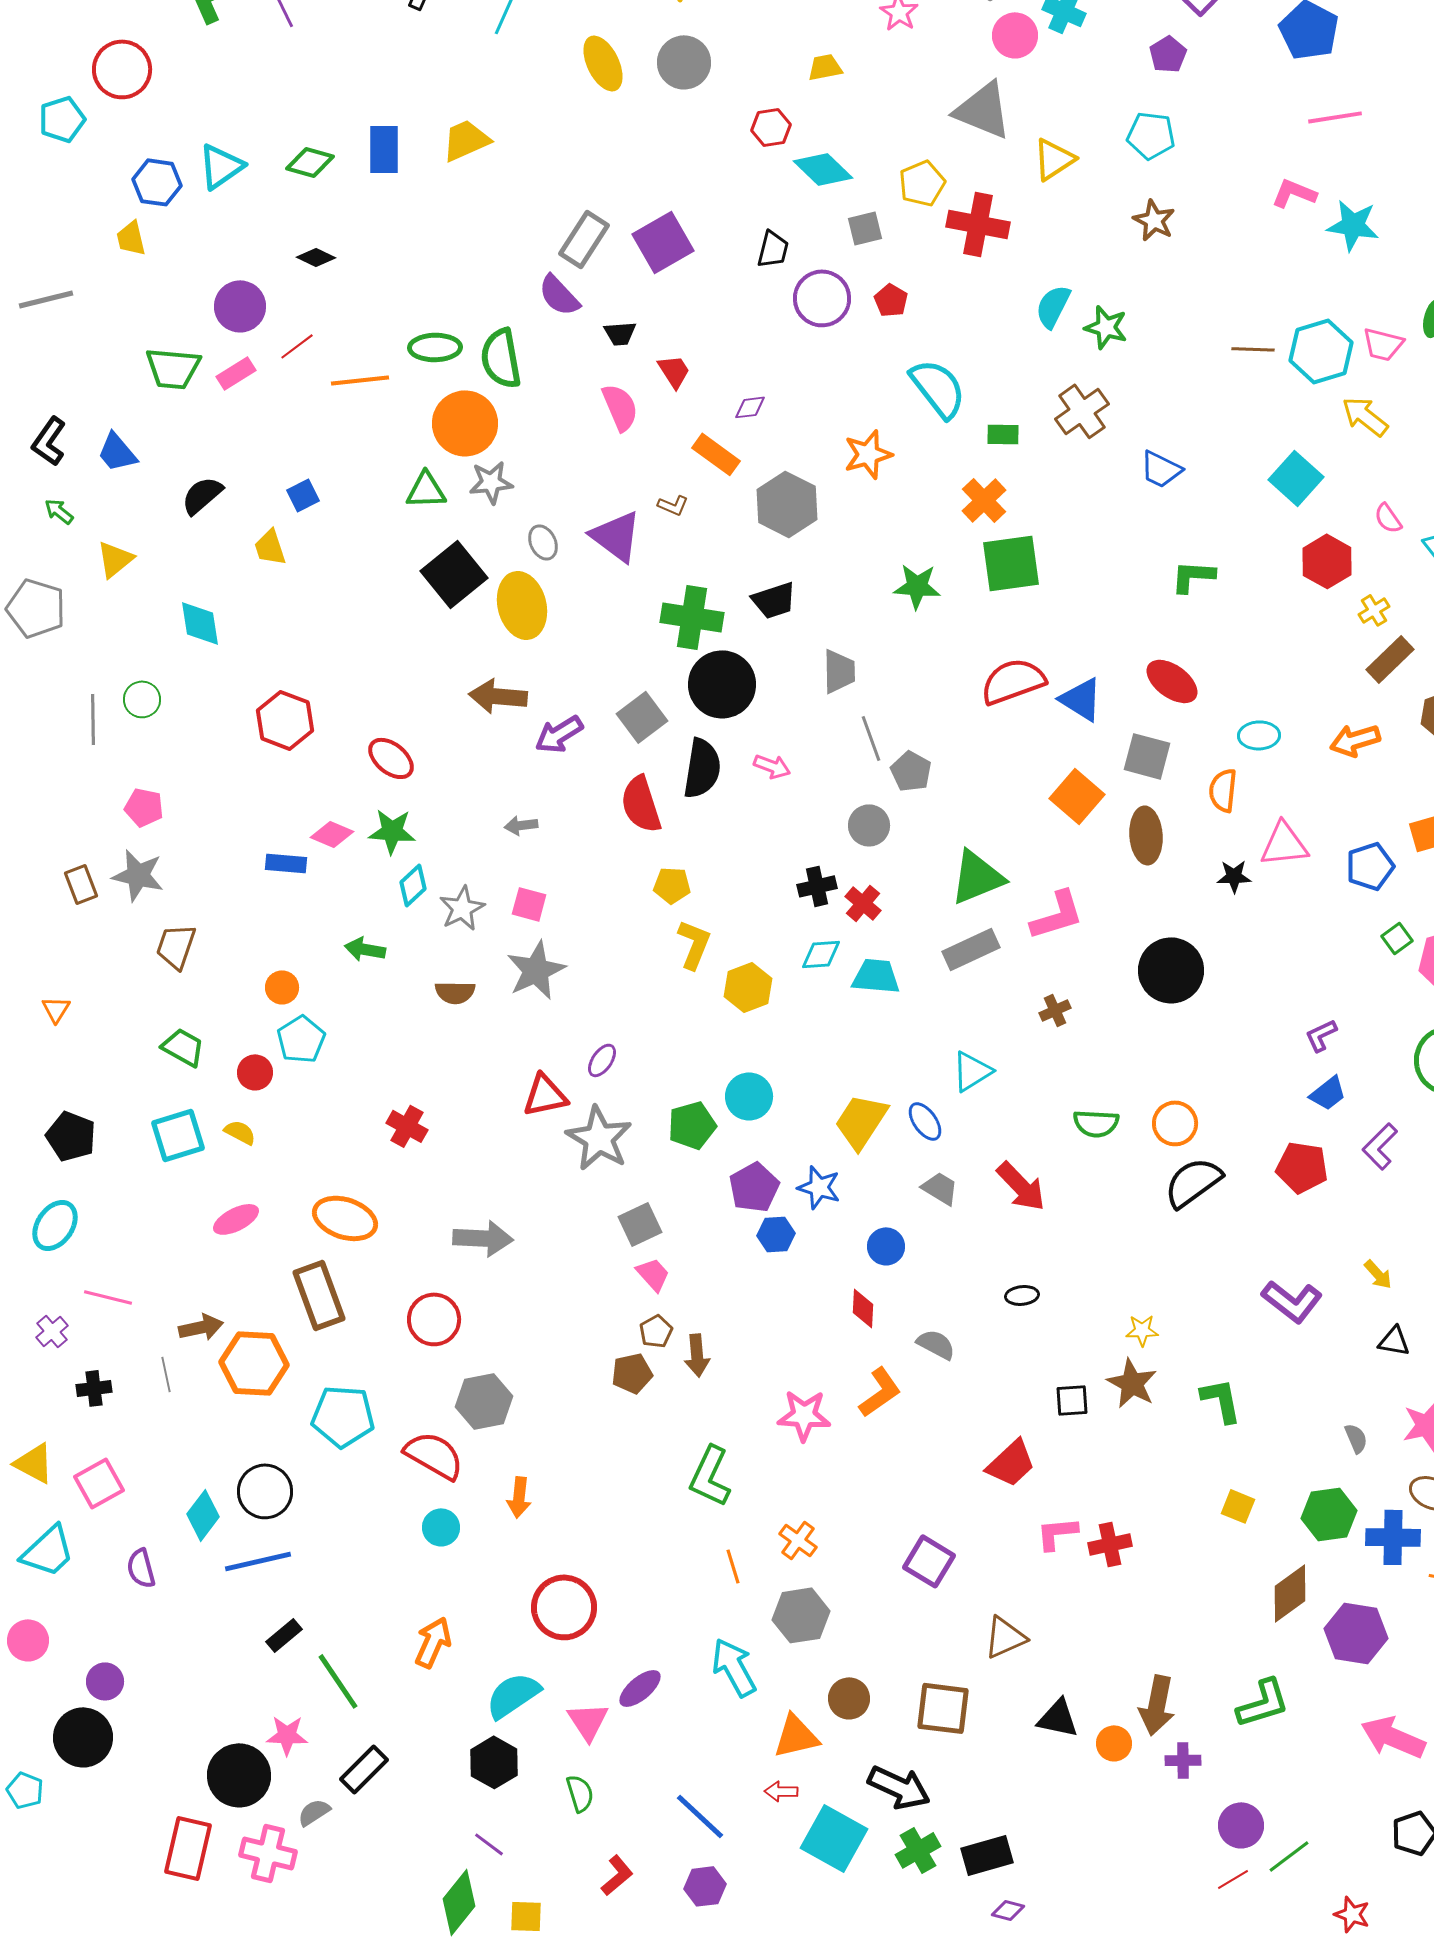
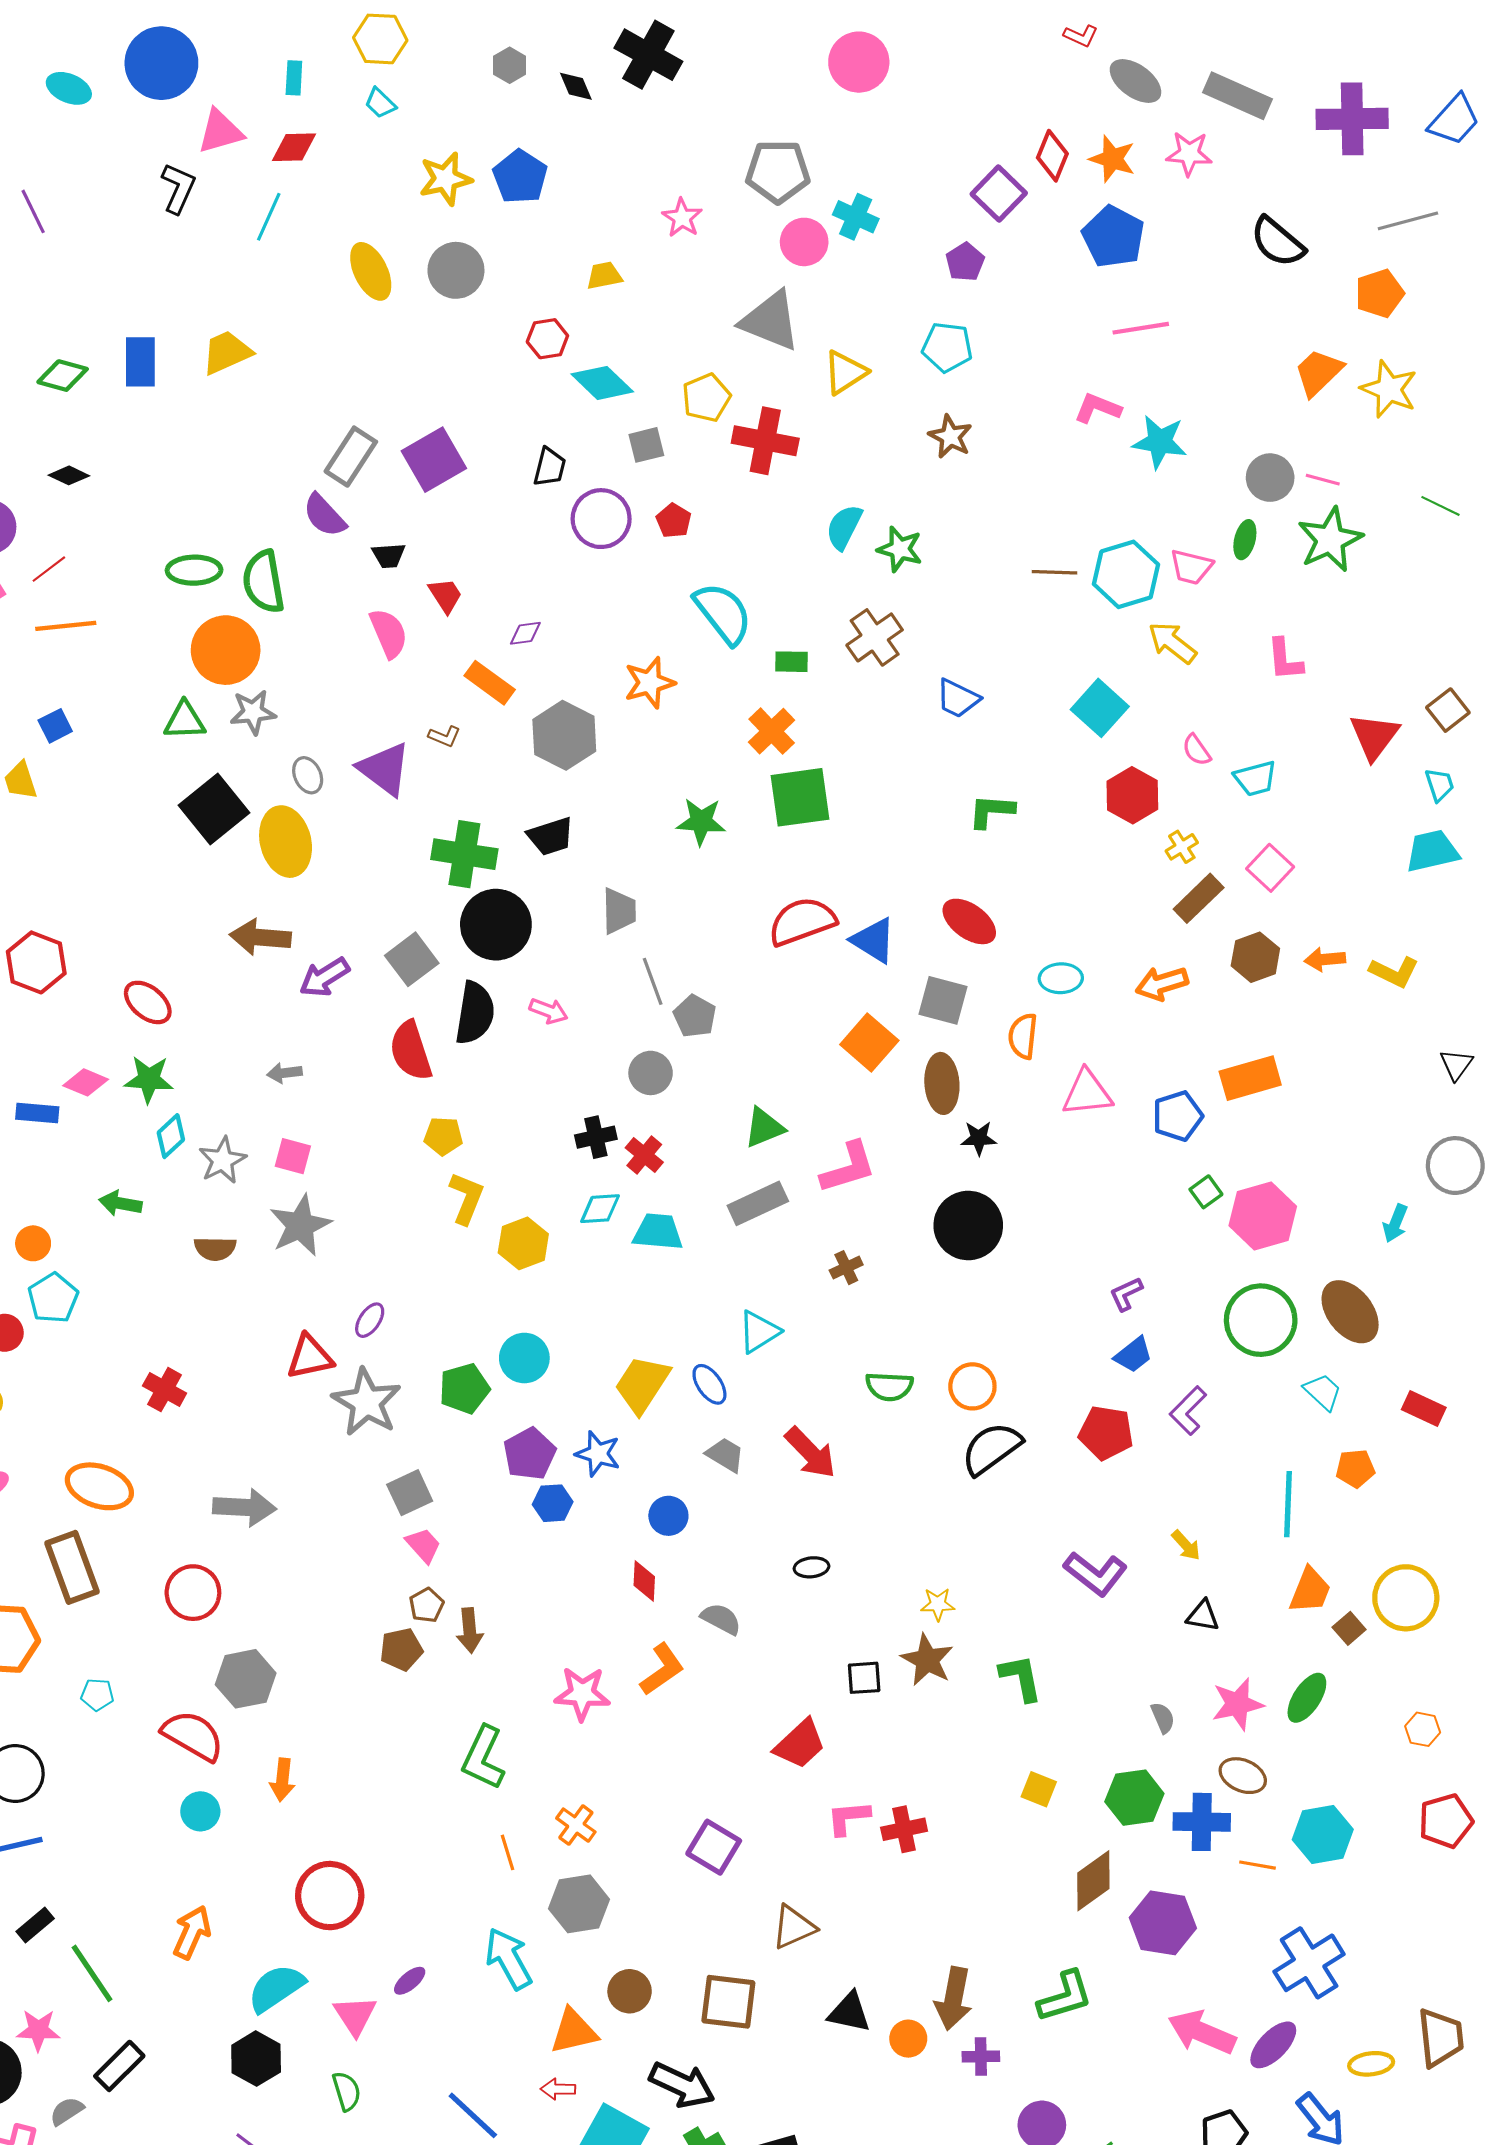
orange line: (360, 380) -> (66, 626), moved
black star: (1234, 876) -> (979, 1138), moved
green triangle: (977, 877) -> (764, 1128), size x0.7
cyan pentagon: (343, 1416) -> (97, 1695), size x0.5
purple ellipse: (640, 1688) -> (410, 1981), size x0.7

